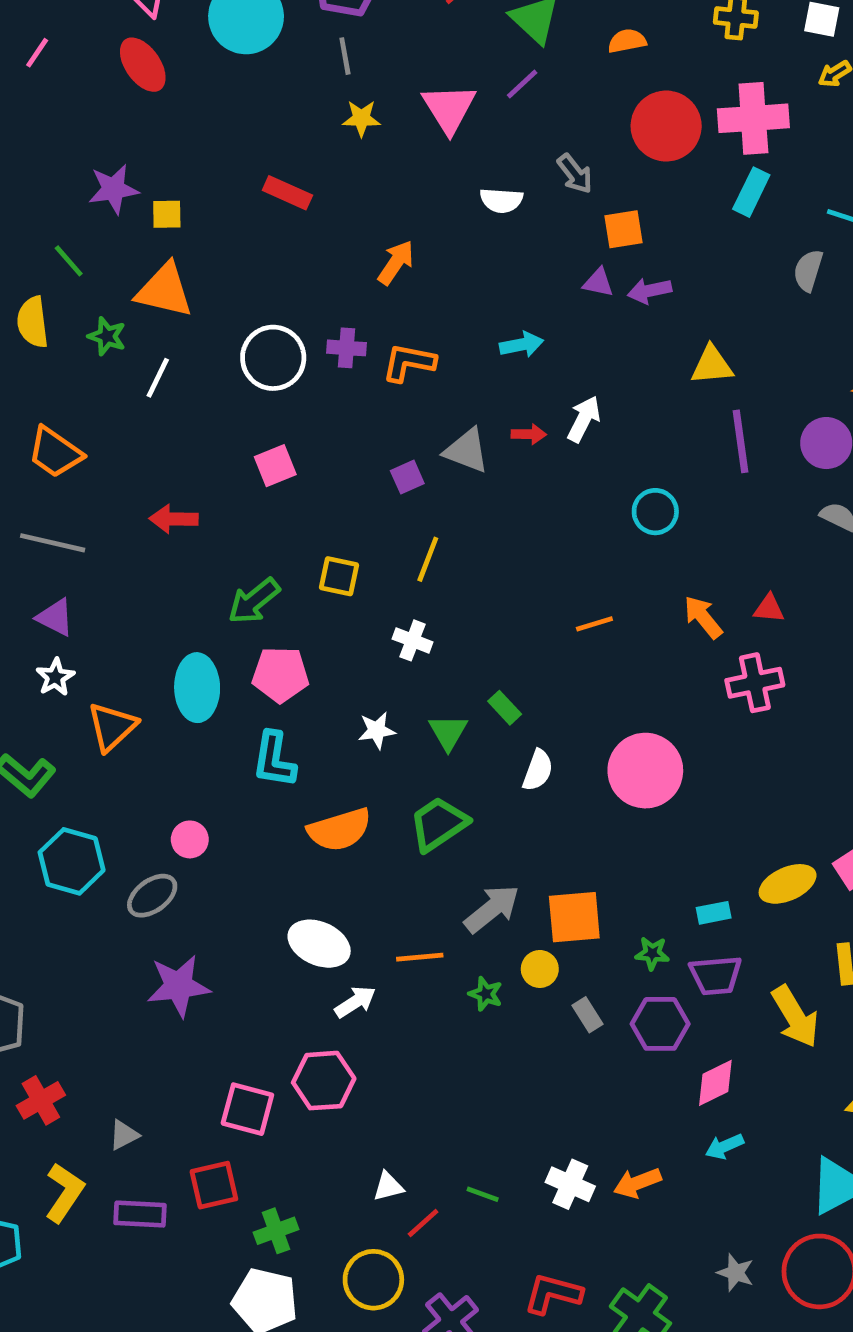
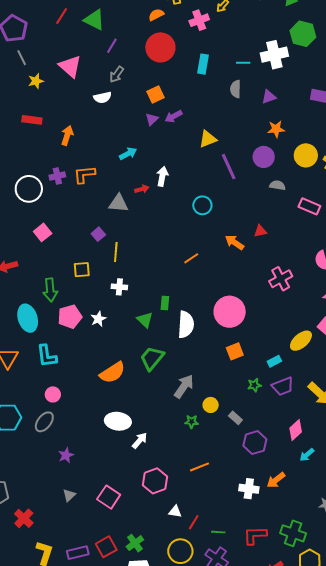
orange semicircle: (627, 41) -> (156, 15), moved
purple line: (522, 84) -> (112, 46), moved
pink cross: (753, 118) -> (199, 20), moved, size x0.7
gray arrow: (575, 174) -> (117, 74), moved, turned 90
red rectangle: (287, 193) -> (32, 120), moved
purple triangle: (598, 283) -> (152, 119), turned -40
purple square: (407, 477) -> (98, 234), moved
green arrow: (254, 601) -> (50, 290), turned -40
pink cross: (755, 683) -> (281, 279), moved
cyan ellipse: (197, 688) -> (28, 318), moved
green rectangle: (505, 708) -> (165, 303), turned 64
white star: (377, 730) -> (98, 319), moved
cyan L-shape: (274, 760) -> (47, 356), moved
white semicircle: (538, 770) -> (186, 325), size x1.5
orange square: (574, 917) -> (235, 351), moved, size x0.7
orange line: (420, 957) -> (200, 467), moved
purple star: (179, 986) -> (66, 455), size x0.6
purple hexagon: (660, 1024) -> (255, 443), moved
pink hexagon: (324, 1081) -> (155, 481), moved
pink square: (247, 1109) -> (109, 497), turned 35
gray triangle: (124, 1135) -> (69, 495), moved
red square: (214, 1185) -> (106, 547), moved
white triangle: (388, 1186) -> (175, 512), turned 40
green line: (483, 1194) -> (218, 532), moved

